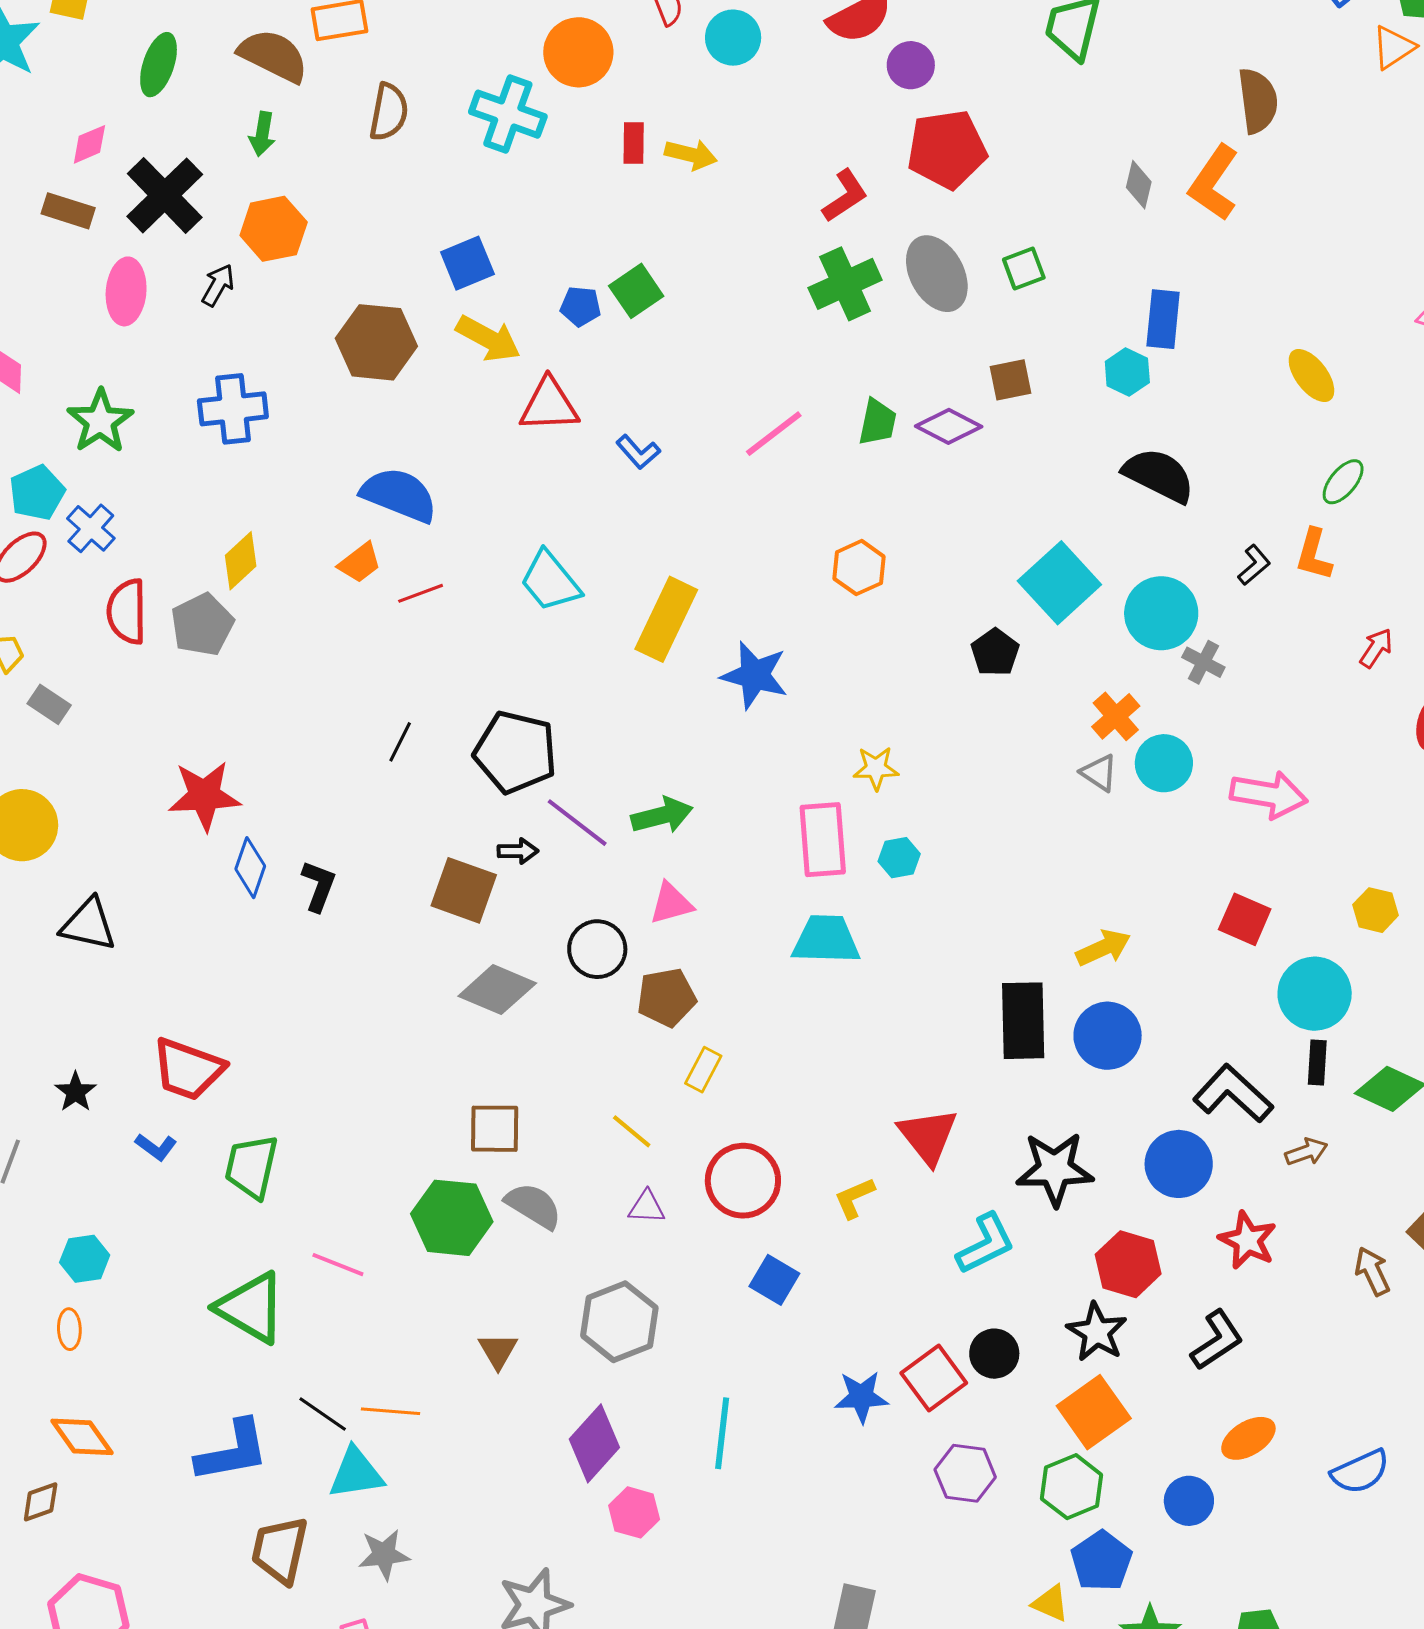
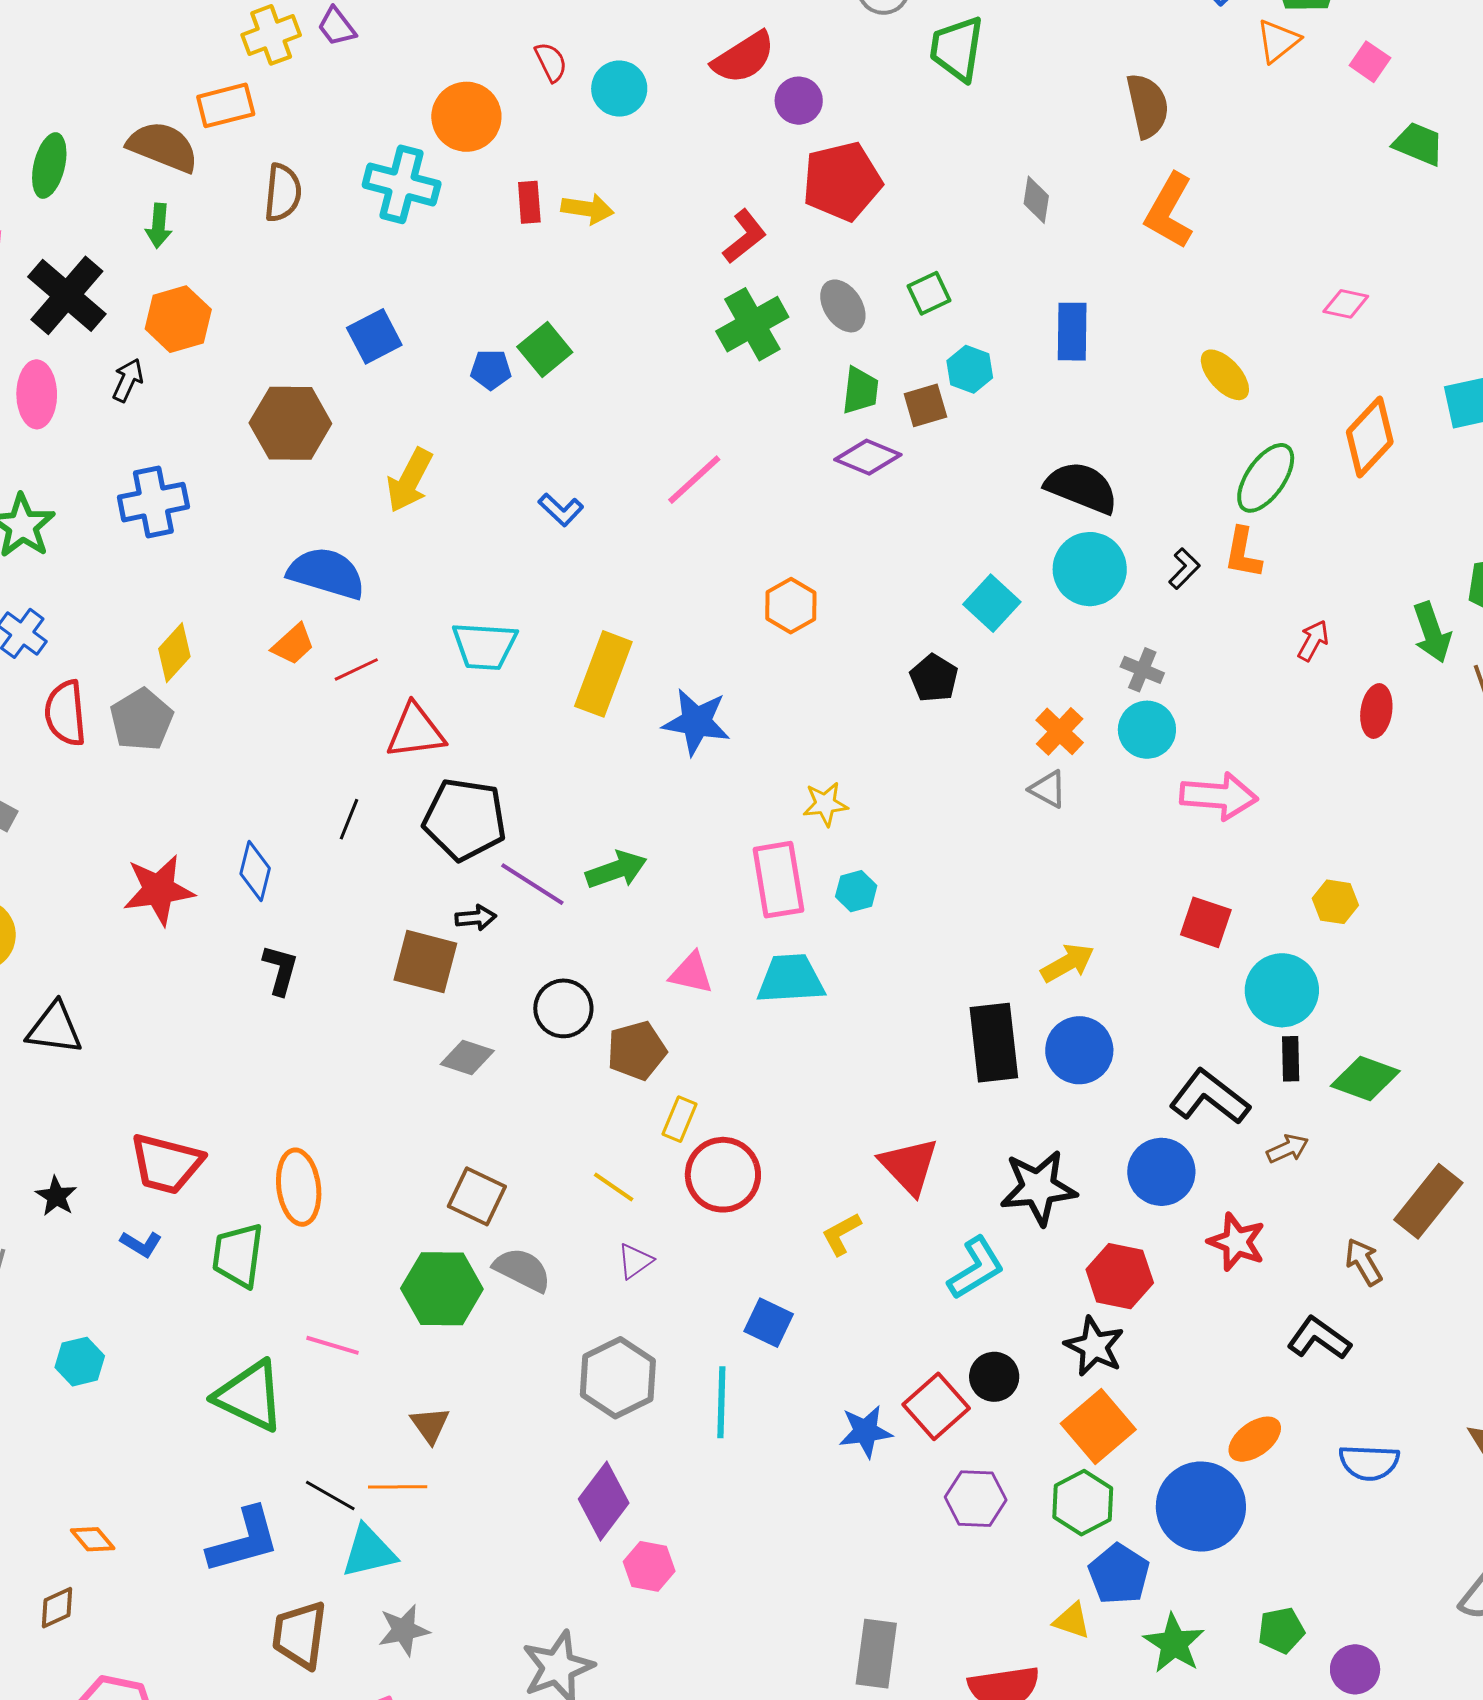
orange L-shape: (1214, 183) -> (1169, 211), moved
gray ellipse: (937, 274) -> (843, 306), size x0.7
yellow arrow: (488, 339) -> (410, 480), moved, turned 94
cyan hexagon: (1127, 372) -> (970, 369), moved
red triangle: (549, 405) -> (416, 731), moved
green trapezoid: (877, 422) -> (860, 391), moved
green ellipse: (1343, 482) -> (1266, 478), size x1.5
cyan trapezoid: (550, 581) -> (485, 646), turned -42
cyan square: (1059, 583) -> (992, 603), size x0.7
cyan circle: (1161, 613) -> (1090, 569), moved
cyan circle: (1164, 763) -> (1147, 730), moved
blue diamond: (250, 868) -> (255, 871), moved
pink triangle: (671, 903) -> (691, 973), moved, turned 33
gray diamond: (497, 990) -> (467, 1057), size x0.7
brown square: (495, 1129) -> (477, 1196), turned 30
red circle: (743, 1181) -> (723, 1175), moved
purple triangle: (647, 1207) -> (635, 1261), turned -33
orange ellipse: (69, 1329) -> (299, 1187), moved, size x1.8
black L-shape: (1217, 1340) -> (1319, 1338), moved, turned -106
brown triangle: (498, 1351) -> (430, 1425), moved
cyan line: (722, 1433) -> (721, 1402), moved
orange diamond: (82, 1437) -> (93, 1539), size x0.7
blue semicircle: (1360, 1472) -> (1369, 1463), turned 32
blue circle: (1189, 1501) -> (1201, 1507), size x1.8

